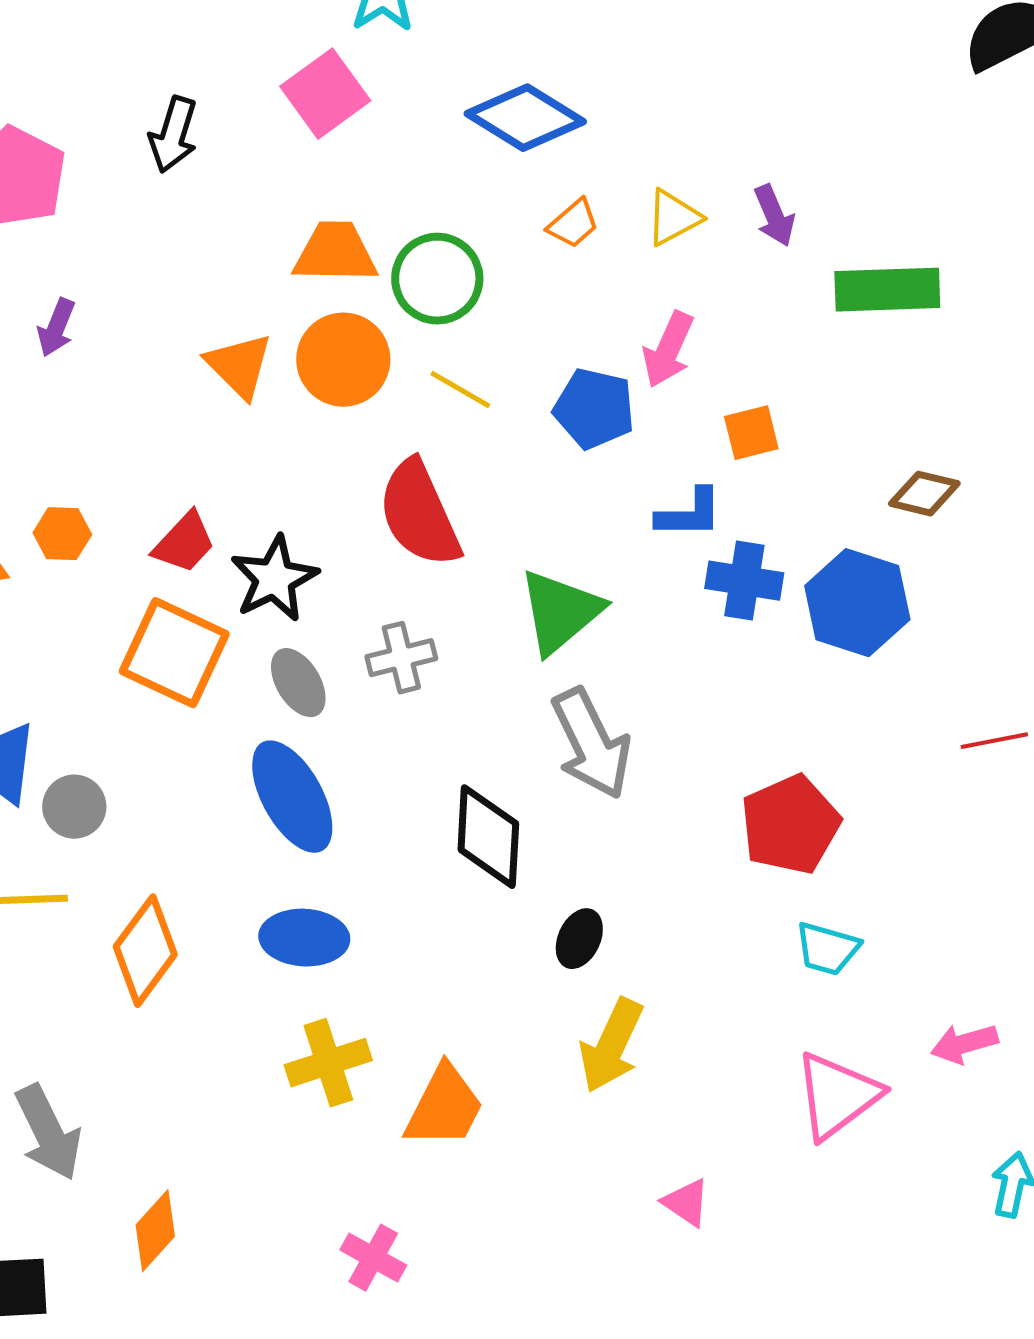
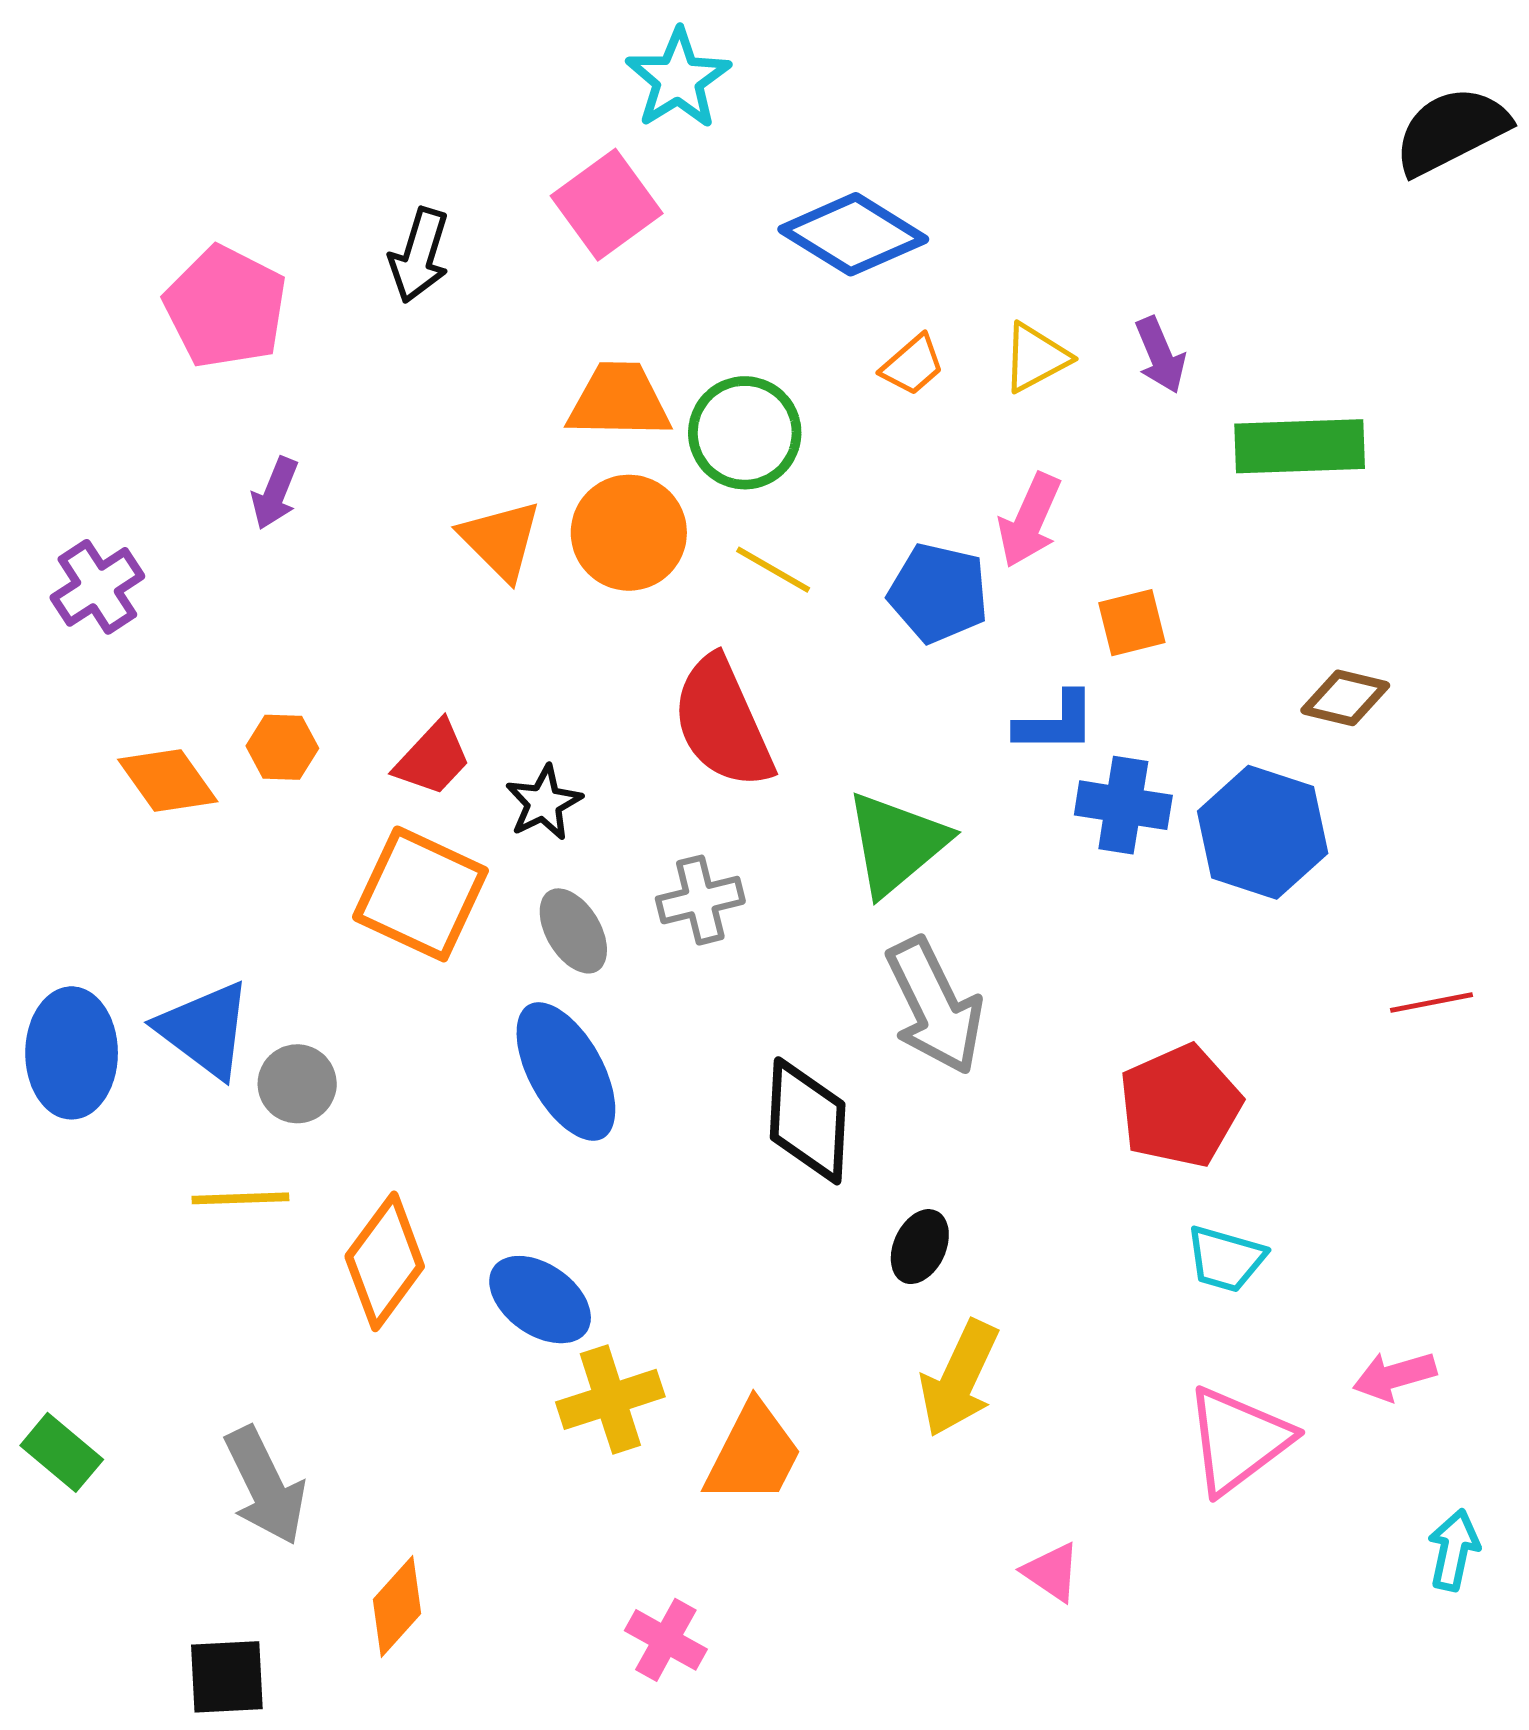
black star: (274, 579) -> (544, 803), size x0.7
blue ellipse: (304, 938) -> (540, 1300), moved, turned 32

